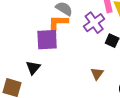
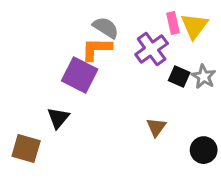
purple square: (47, 40) -> (80, 75), turned 30

